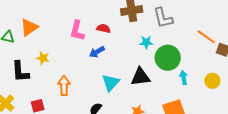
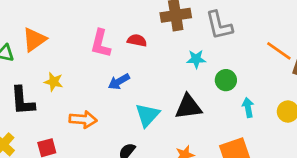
blue arrow: (97, 52) -> (119, 82), moved
green circle: (168, 58) -> (226, 80), size x0.6
orange arrow: (64, 86) -> (83, 119), turned 96

